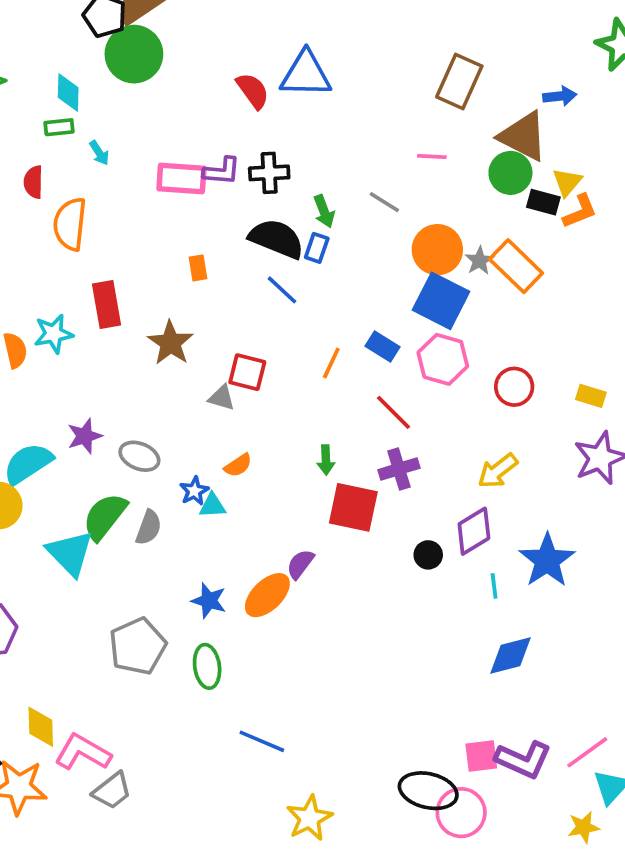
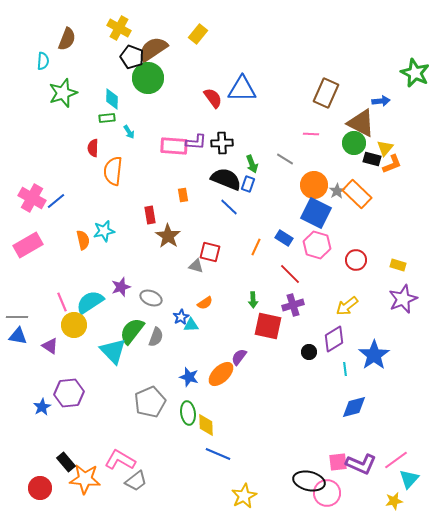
red rectangle: (107, 305) -> (150, 215), moved, size x0.7
yellow diamond: (41, 727) -> (206, 425), moved

